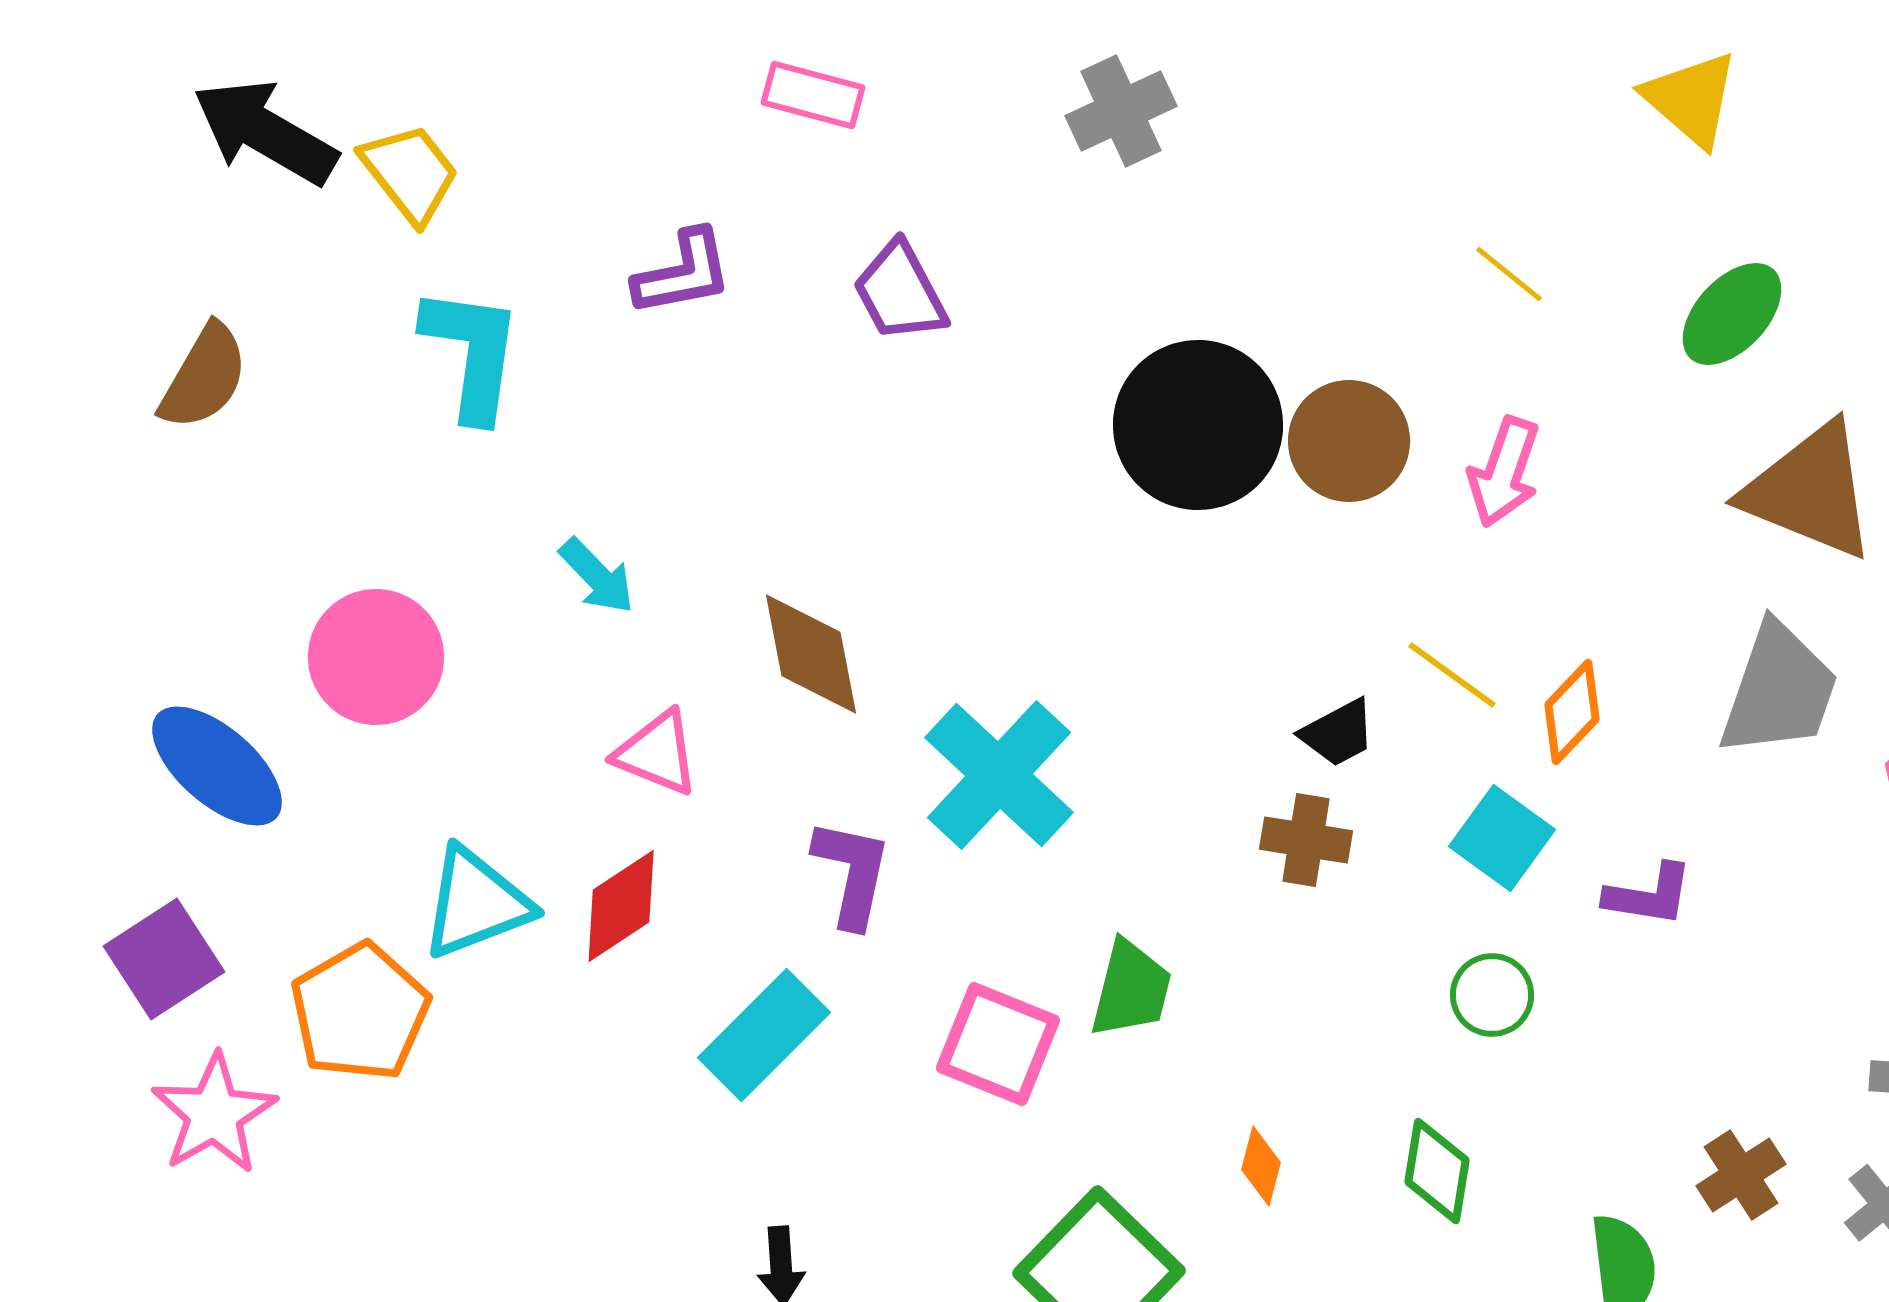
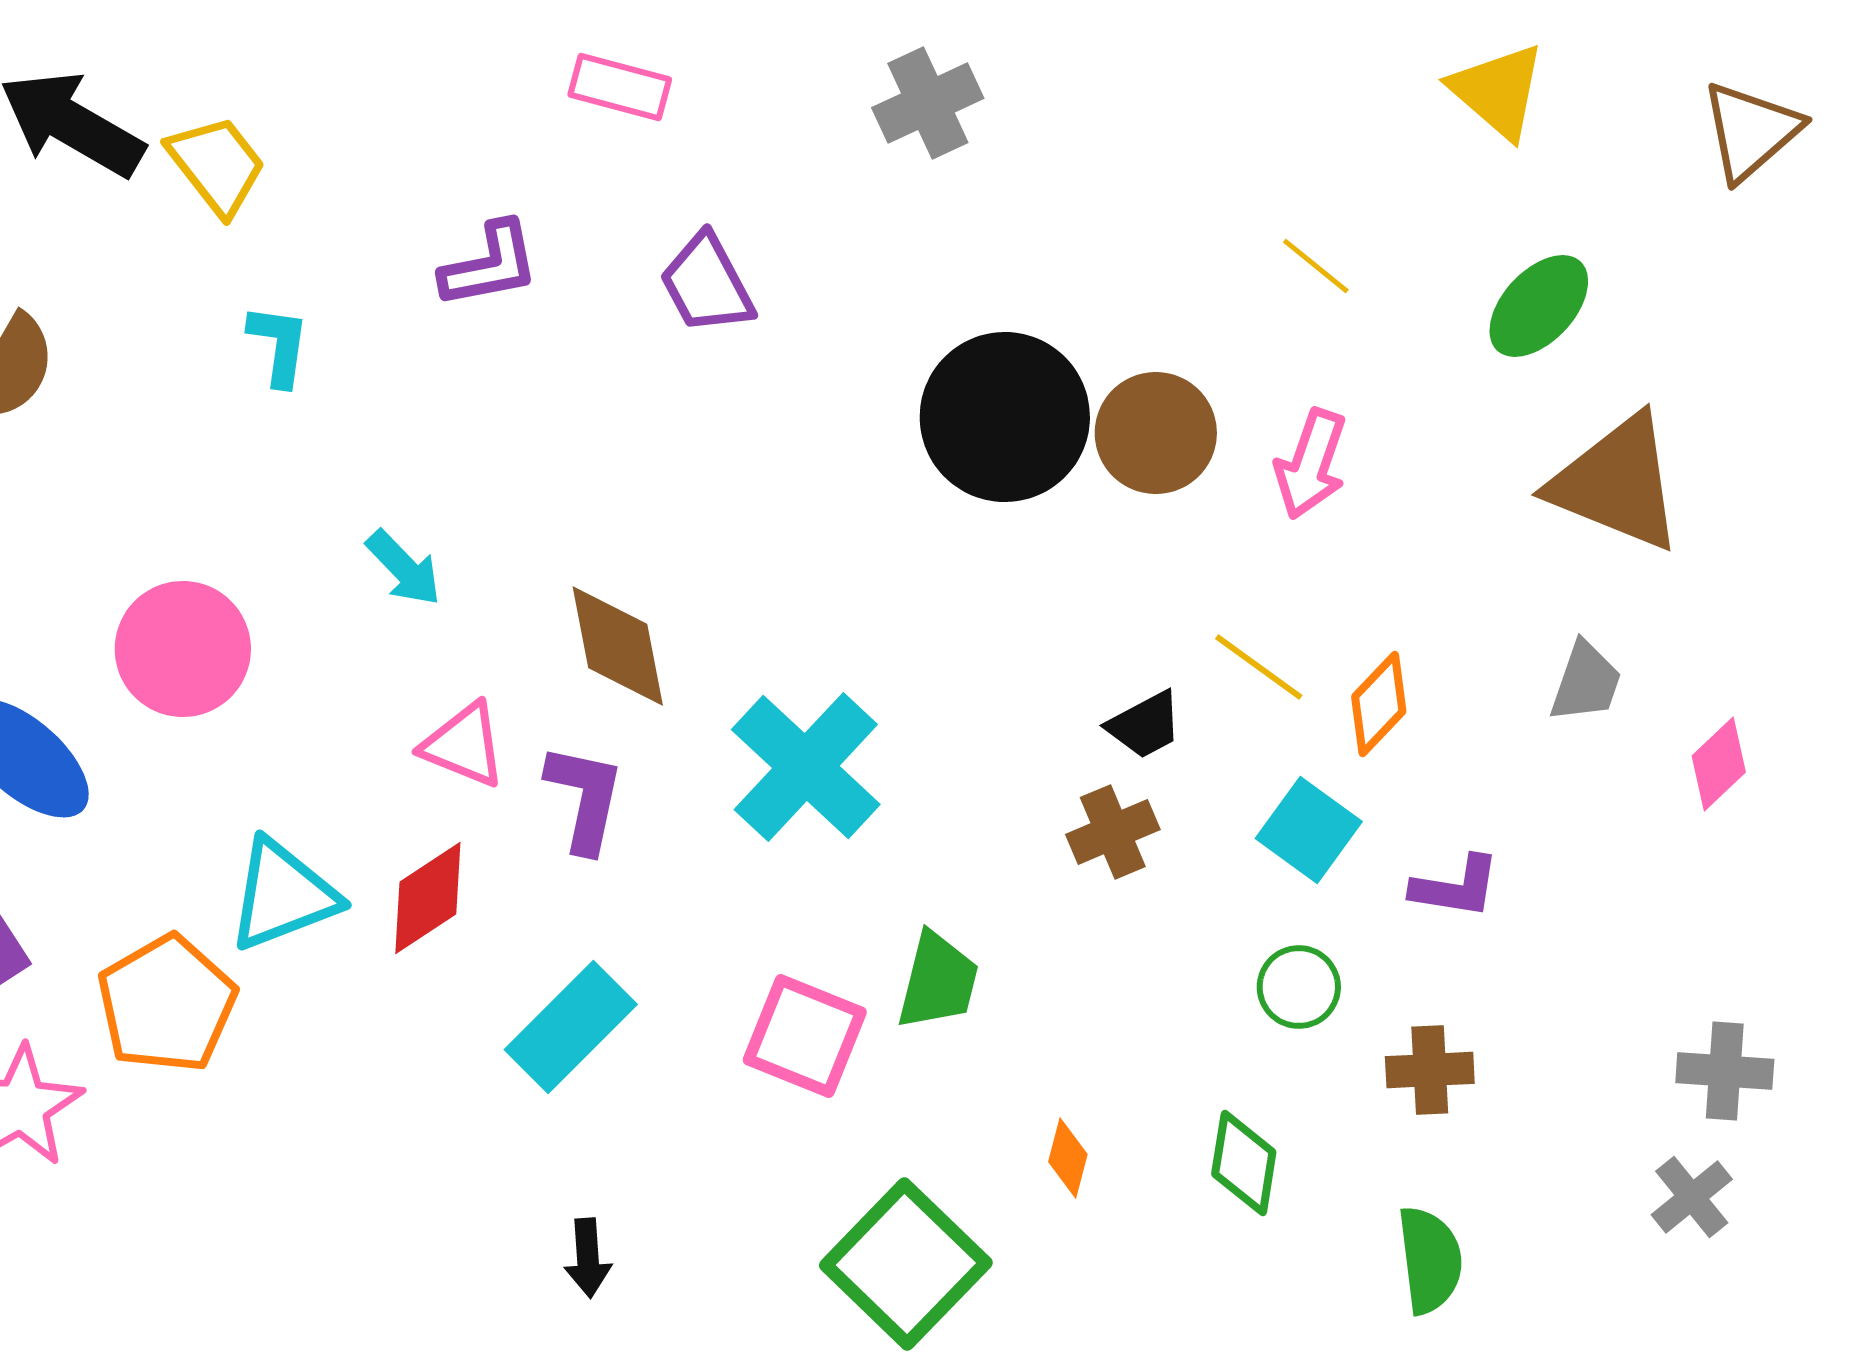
cyan L-shape: (472, 353) -> (279, 345), size x0.6
gray trapezoid: (1779, 690) -> (1586, 682), size x0.6
brown cross: (1306, 840) -> (1113, 832), turned -32
purple L-shape: (852, 873) -> (585, 798), moved
brown cross: (1741, 1175) -> (1430, 1070), moved, turned 30

